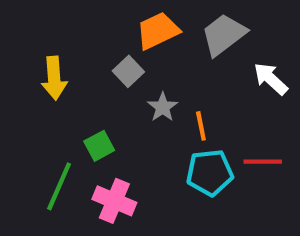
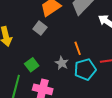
gray star: (163, 107) -> (62, 63), moved

